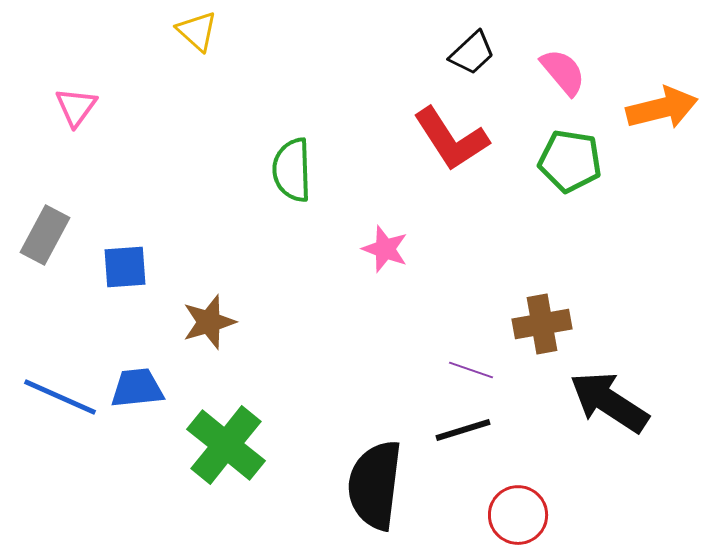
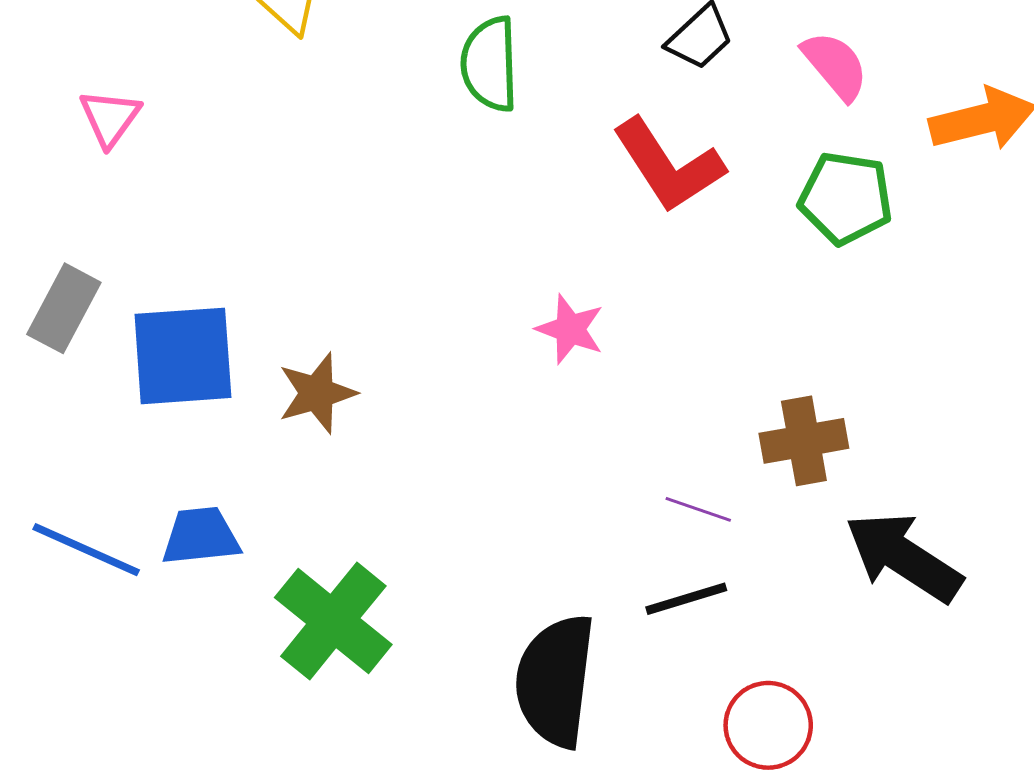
green semicircle: (292, 170) -> (490, 64), moved
blue square: (125, 267) -> (183, 356), size x1.6
brown star: (209, 322) -> (317, 393), moved

